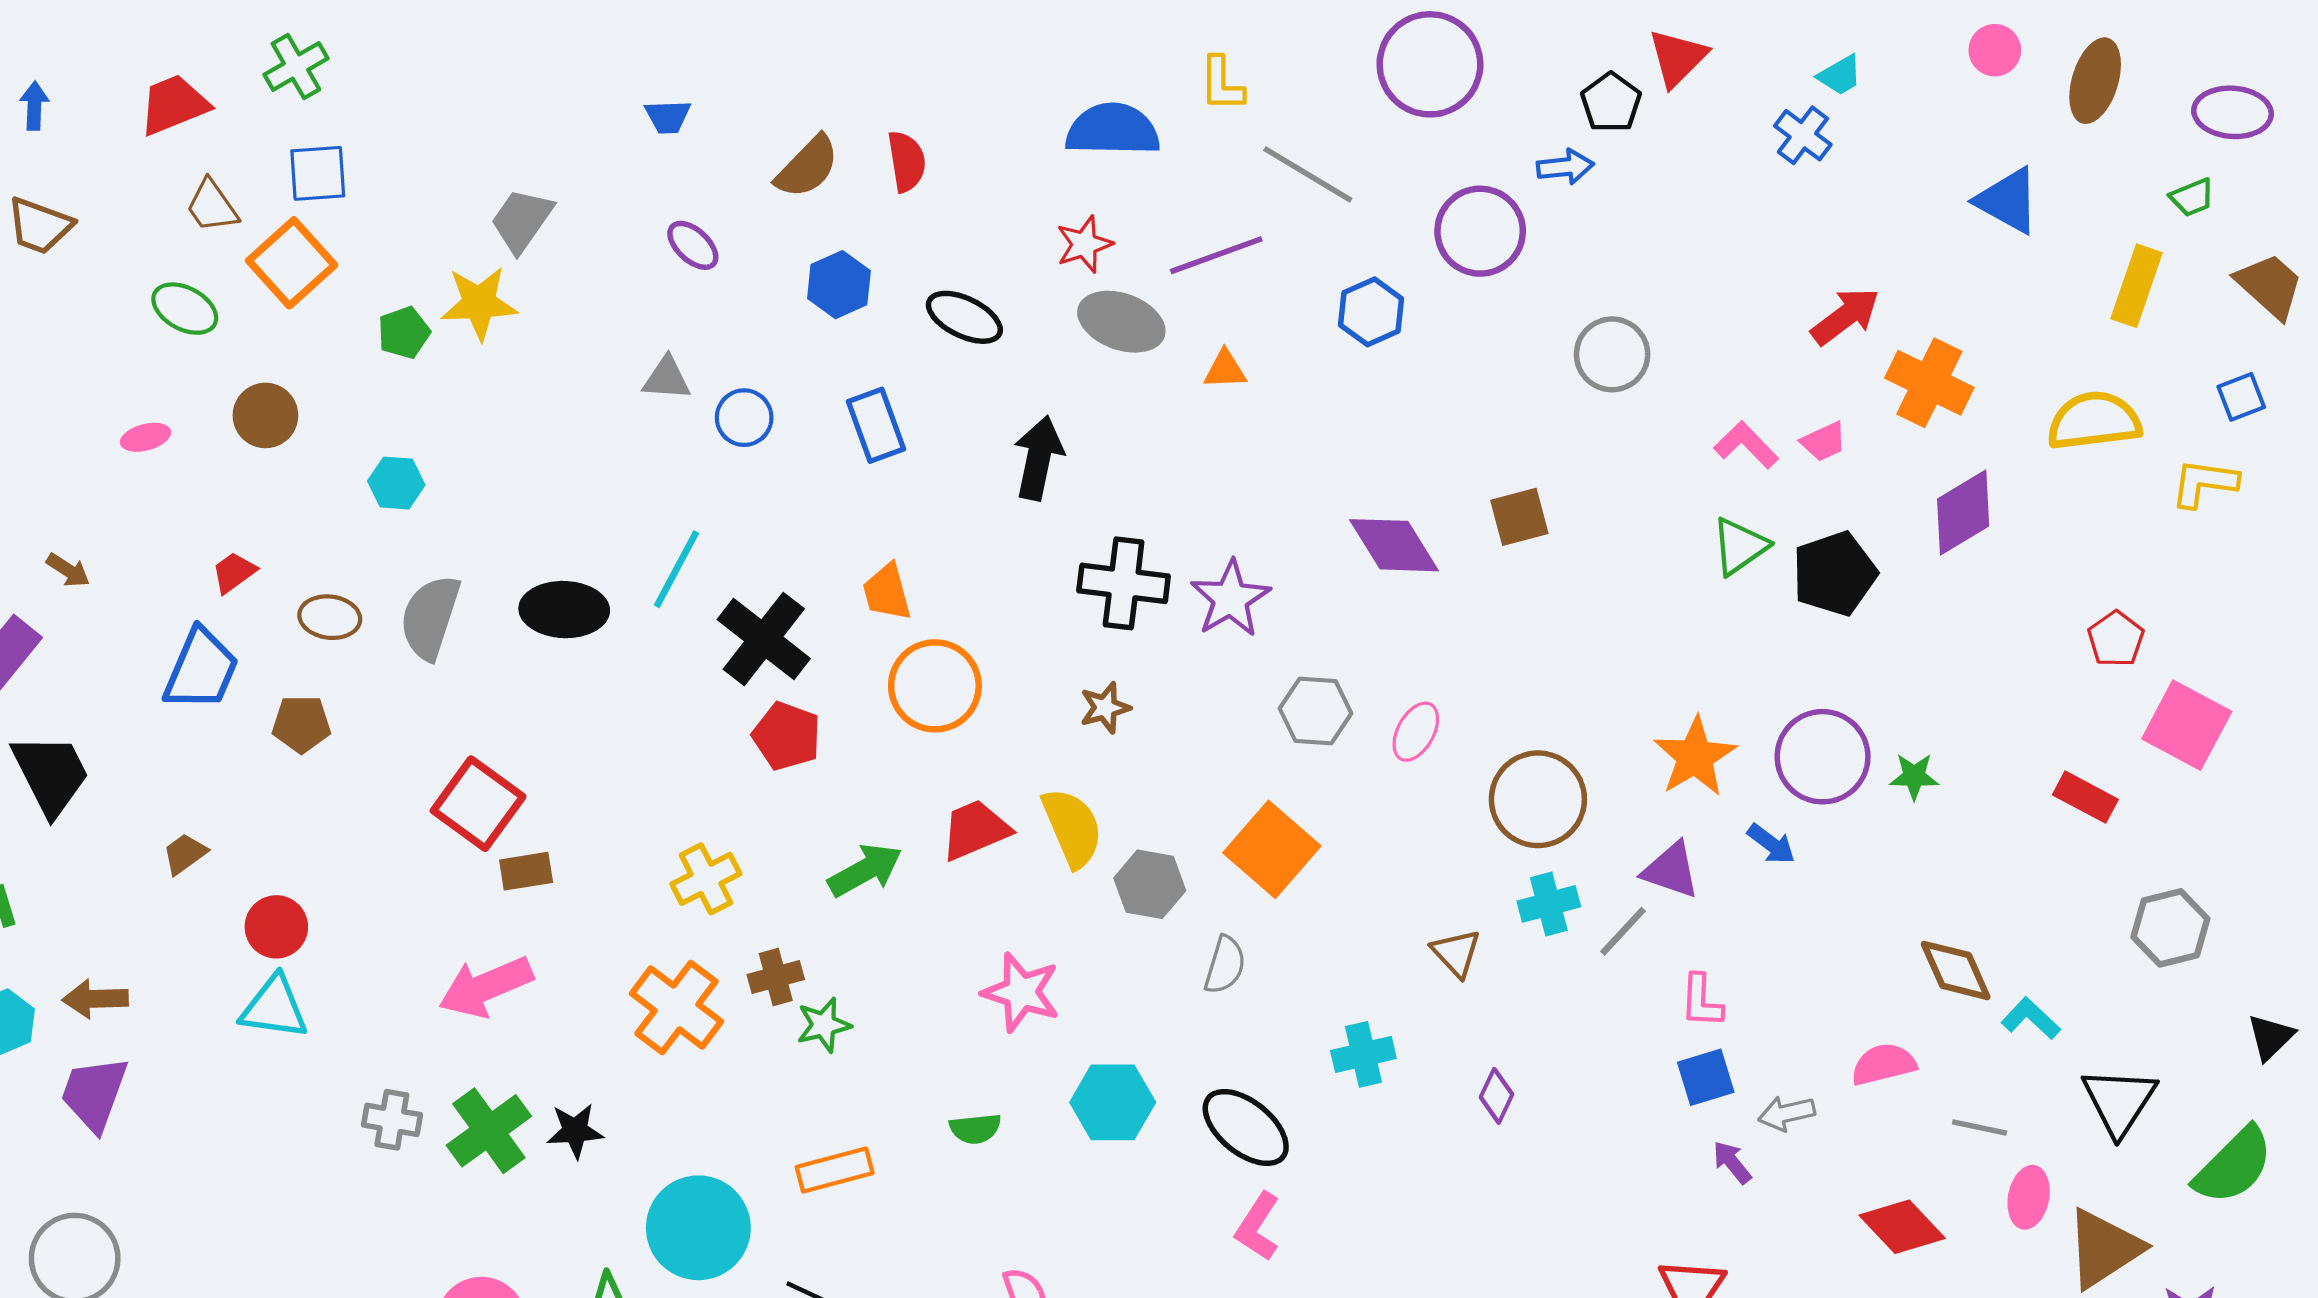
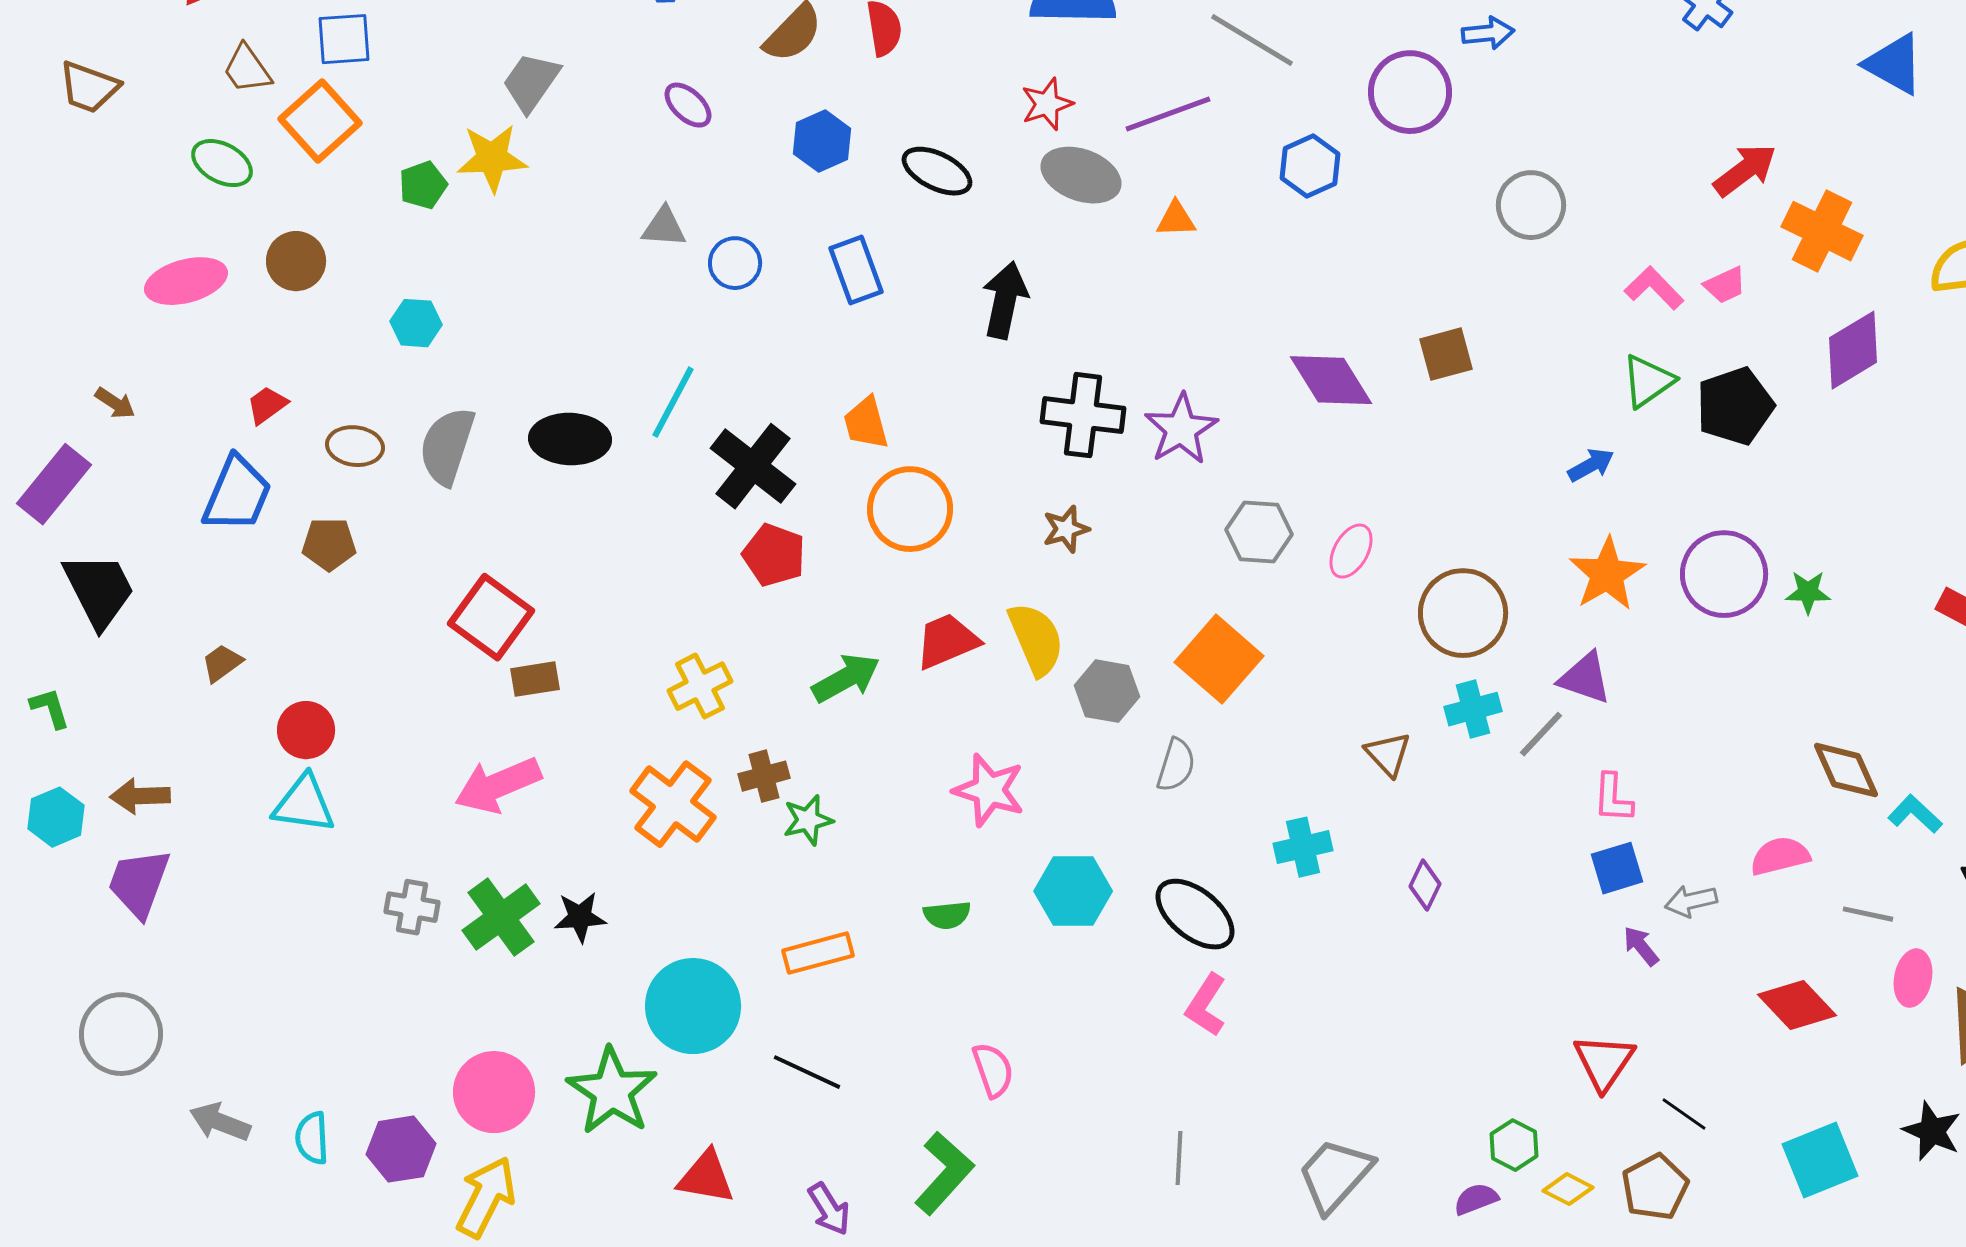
pink ellipse: (145, 437) -> (186, 281), size x1.8
blue arrow: (1771, 844) -> (1591, 465), moved, turned -66

